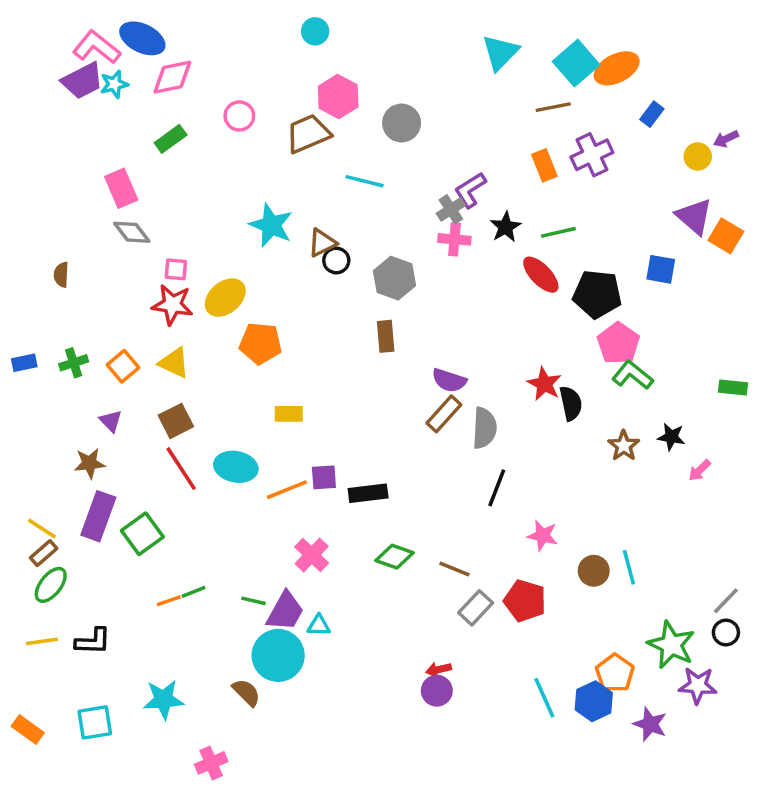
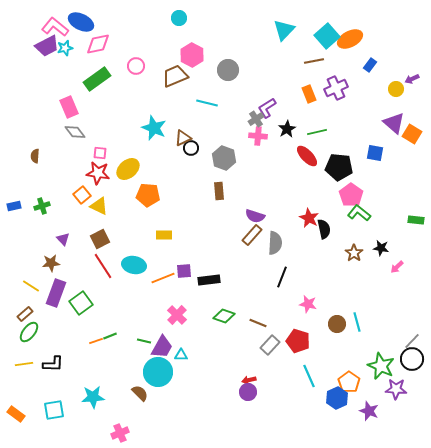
green rectangle: (171, 139) -> (97, 79), size x1.5
orange square: (123, 366) -> (82, 195), moved
yellow line: (42, 528) -> (31, 286), moved
black circle: (726, 633) -> (412, 359), size x1.5
cyan line: (544, 698) -> (309, 376), moved

